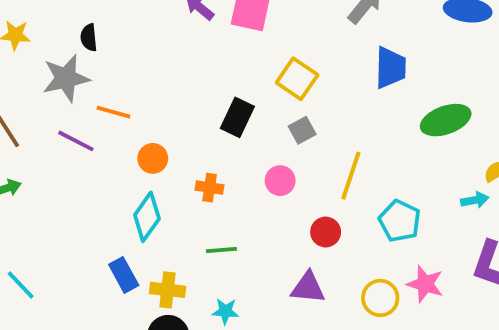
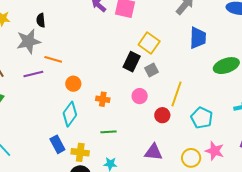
black rectangle: (237, 117) -> (132, 62), moved
purple line: (76, 141) -> (33, 74), turned -42
red circle: (326, 232) -> (162, 115), moved

